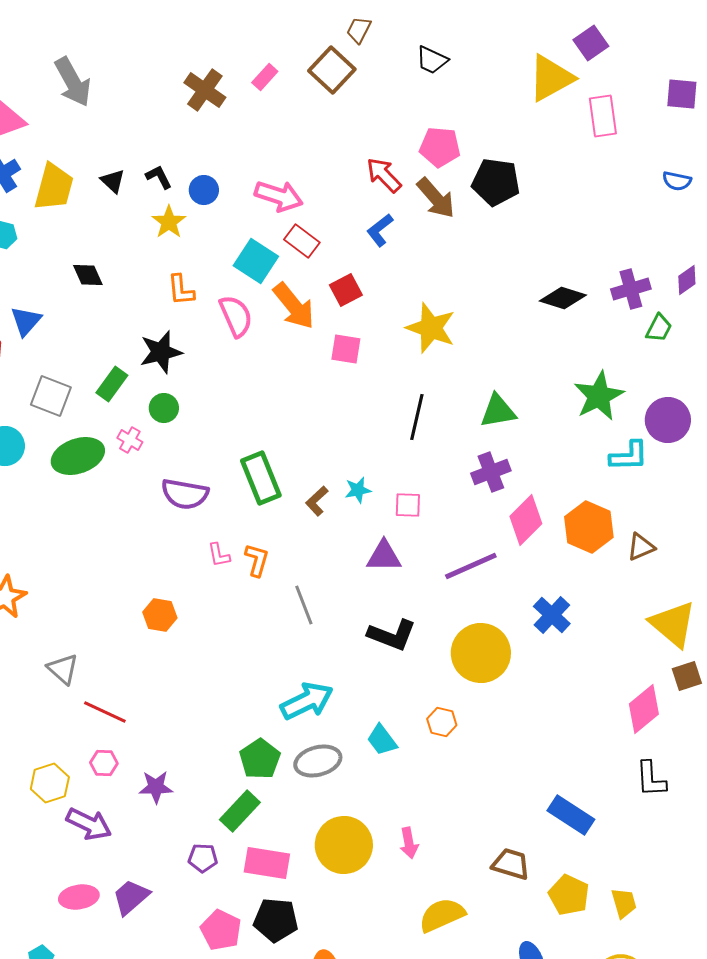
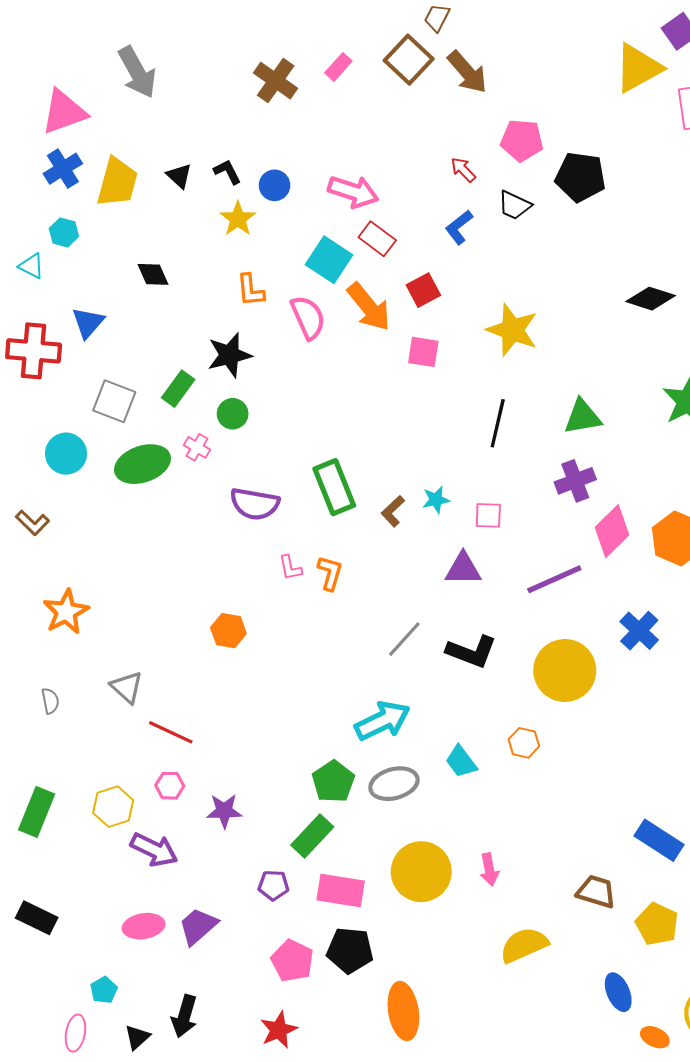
black trapezoid: (432, 60) -> (514, 205), moved
red arrow: (384, 175) -> (463, 170), size x0.7
brown arrow: (436, 198) -> (467, 72), moved
gray line: (304, 605) -> (404, 639), moved, turned 63

